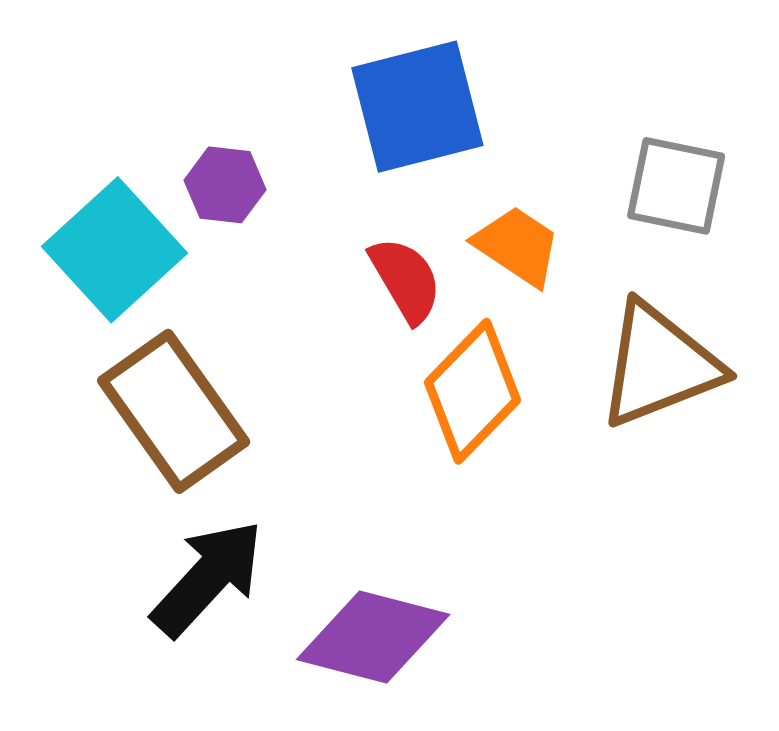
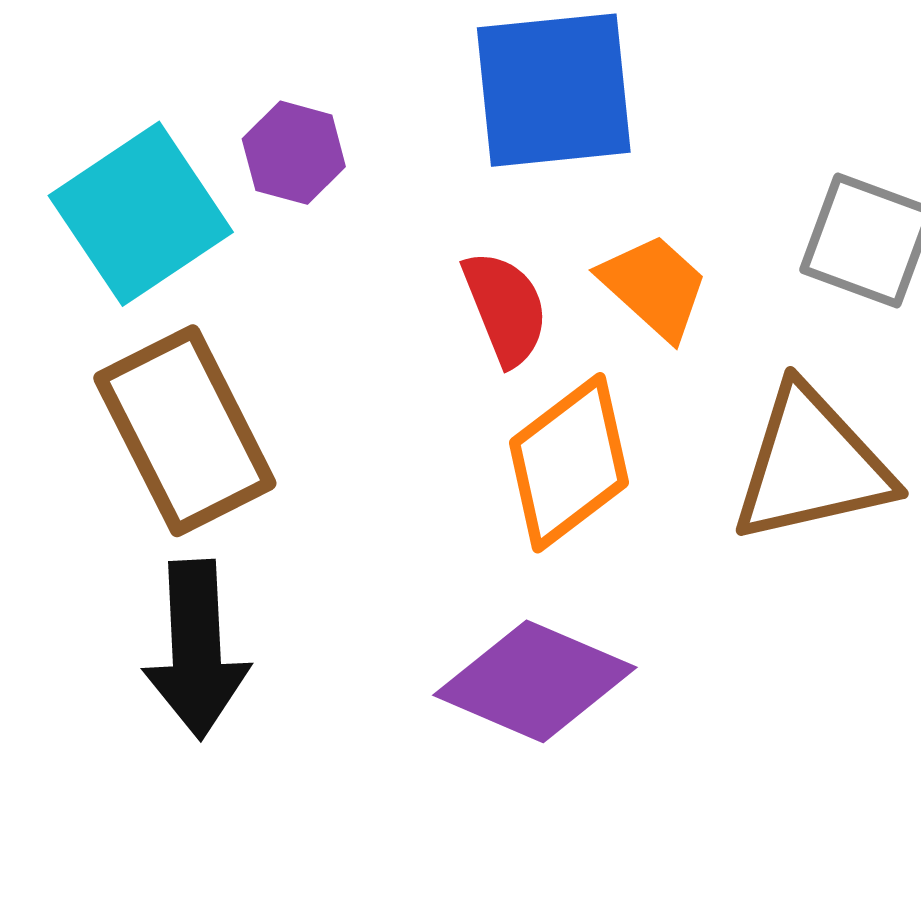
black arrow: (208, 578) -> (196, 649), turned 126
purple diamond: (373, 637) -> (535, 681), moved

